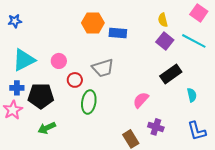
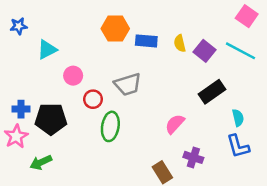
yellow semicircle: (163, 20) -> (180, 43), moved
cyan triangle: (24, 60) -> (47, 50), moved, size x0.7
green arrow: (47, 128) -> (41, 162), moved
blue L-shape: (197, 131) -> (238, 146), moved

